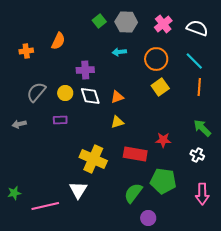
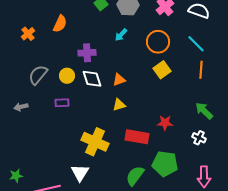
orange cross: (26, 51) -> (28, 34), turned -32
cyan arrow: (119, 52) -> (121, 35), turned -40

